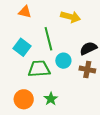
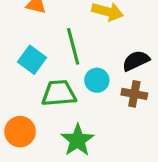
orange circle: (24, 99) -> (20, 132), moved
green star: (51, 99) -> (77, 140), size x1.5

